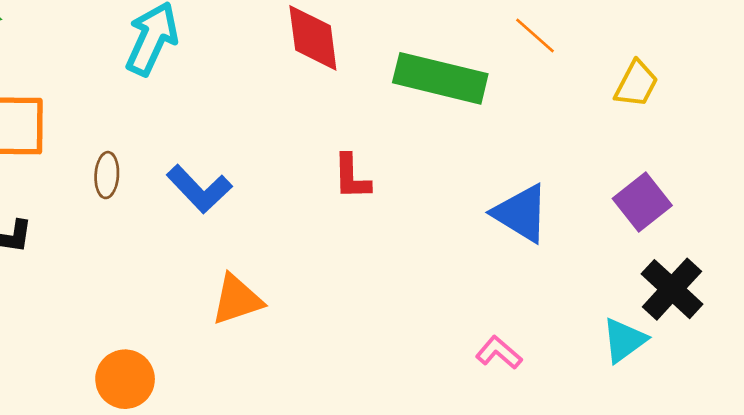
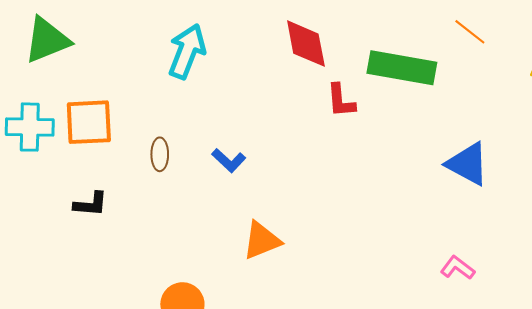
red L-shape: (352, 177) -> (341, 101), moved
blue L-shape: (199, 189) -> (229, 160), size x0.7

